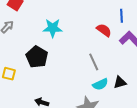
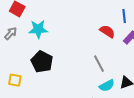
cyan star: (53, 28) -> (38, 29), moved

